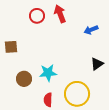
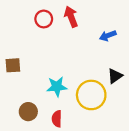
brown square: (11, 47) -> (13, 65), moved
brown circle: (24, 79) -> (28, 112), moved
yellow circle: (77, 94) -> (91, 95), moved

